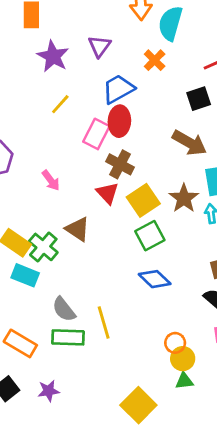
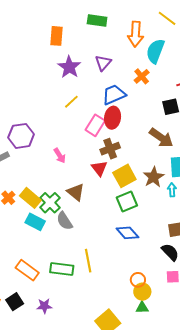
brown cross: (120, 164) -> (110, 149), turned 36
gray semicircle: (64, 309) -> (65, 221), moved

